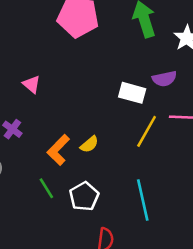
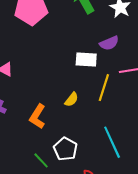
yellow semicircle: (89, 144) -> (71, 99), moved
green line: (46, 188) -> (41, 160), moved

